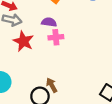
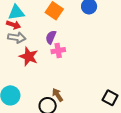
purple semicircle: (49, 22) -> (51, 37), turned -72

